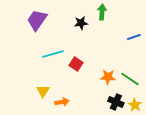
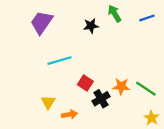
green arrow: (102, 12) -> (114, 13), turned -35
blue line: (134, 37) -> (147, 18), moved
red square: (76, 64) -> (85, 83), moved
black cross: (116, 102) -> (101, 99), moved, turned 35

